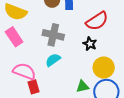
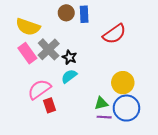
gray cross: (53, 35) -> (49, 49), moved, turned 35
black star: (90, 44) -> (70, 57), moved
pink semicircle: (24, 71) -> (39, 89), turned -55

